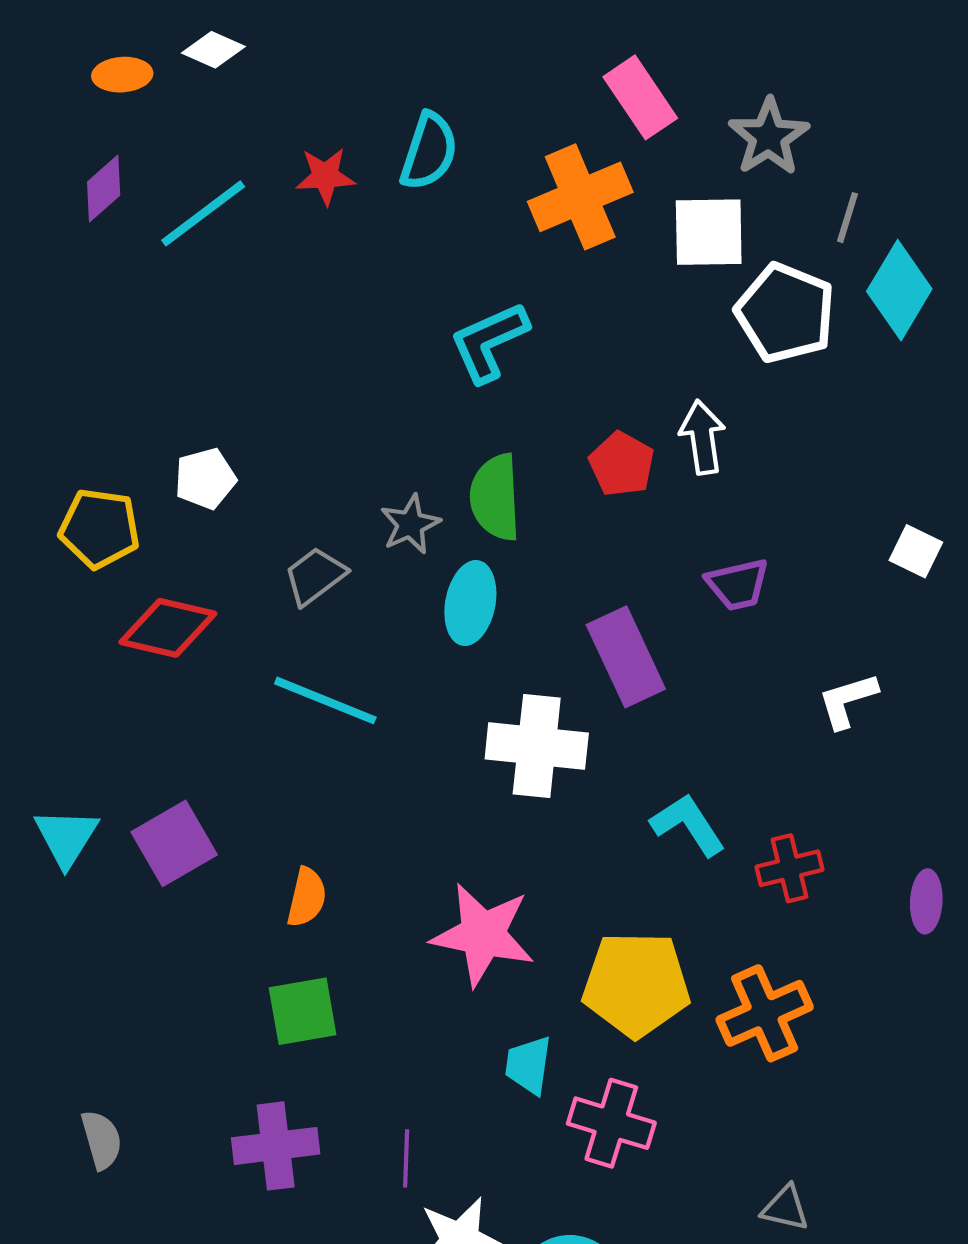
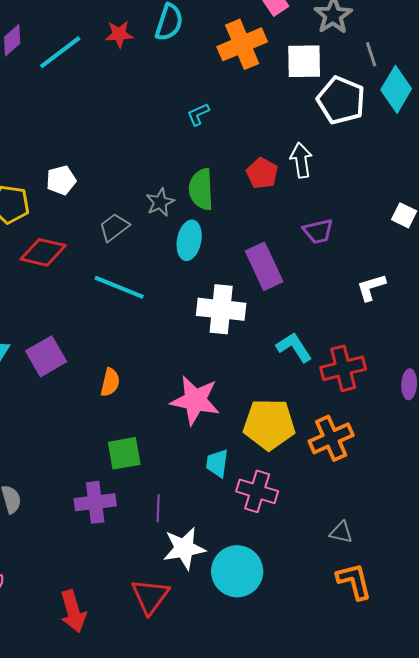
gray line: (848, 218) -> (371, 54), turned -35
cyan L-shape: (489, 342) -> (198, 114), size x0.6
red cross: (790, 868) -> (343, 368), size x1.4
green square: (303, 1011) -> (124, 453), moved

